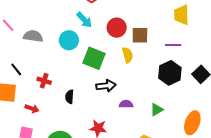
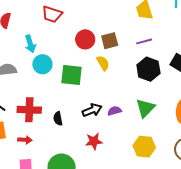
cyan arrow: (84, 20) -> (30, 44), moved, turned 42
red cross: (44, 81) -> (29, 110), size x1.6
black arrow: (106, 86) -> (92, 110), moved
green triangle: (157, 110) -> (145, 108), size x1.5

